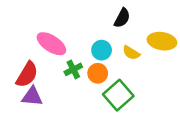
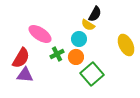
yellow ellipse: (162, 41) -> (126, 45), moved, turned 55
yellow semicircle: (131, 53) -> (88, 25), moved

